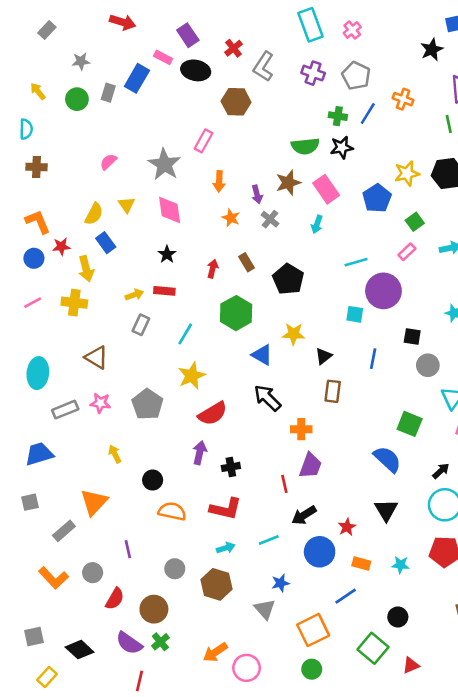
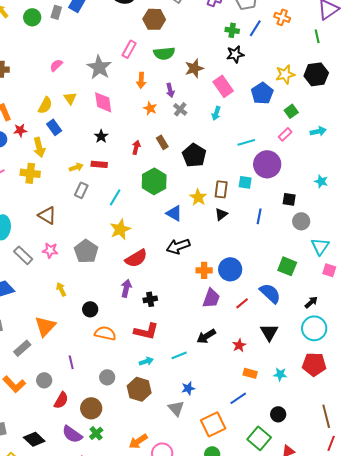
green semicircle: (305, 146) -> (164, 53), moved
brown star: (288, 183) -> (194, 68), moved
yellow star: (293, 334) -> (198, 197), turned 30
brown rectangle: (333, 391) -> (221, 189), moved
black arrow: (267, 398) -> (178, 246), turned -65
gray rectangle: (65, 410) -> (23, 255), turned 66
red line: (284, 484) -> (242, 303), moved, turned 64
blue circle: (320, 552) -> (230, 269), moved

